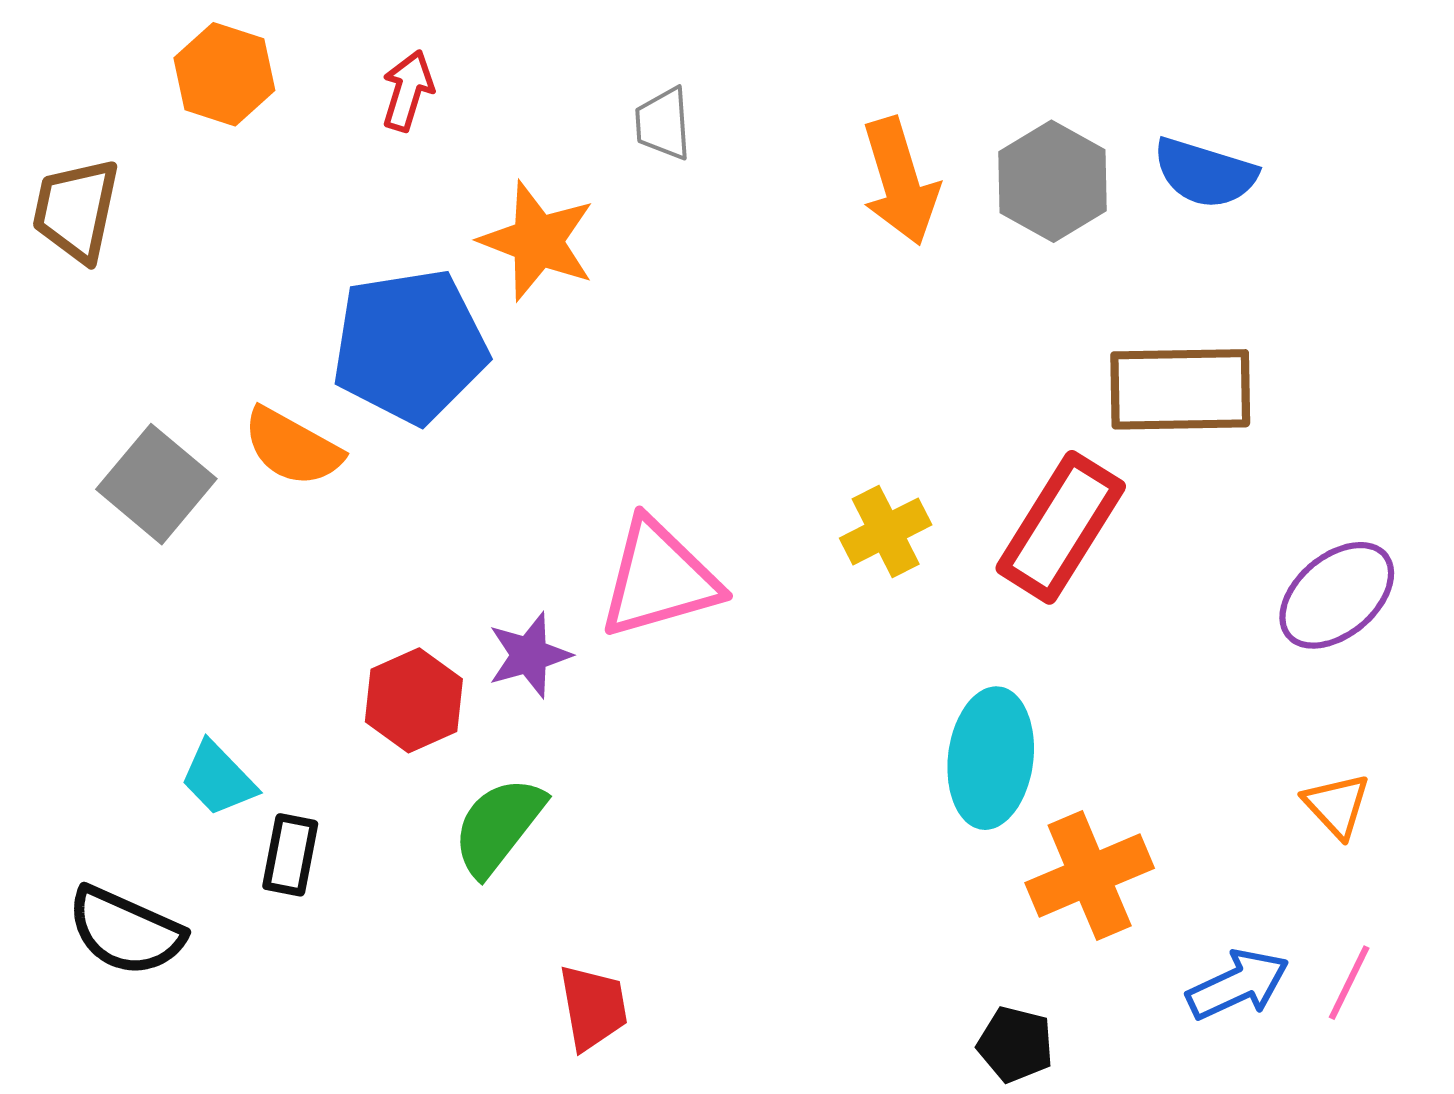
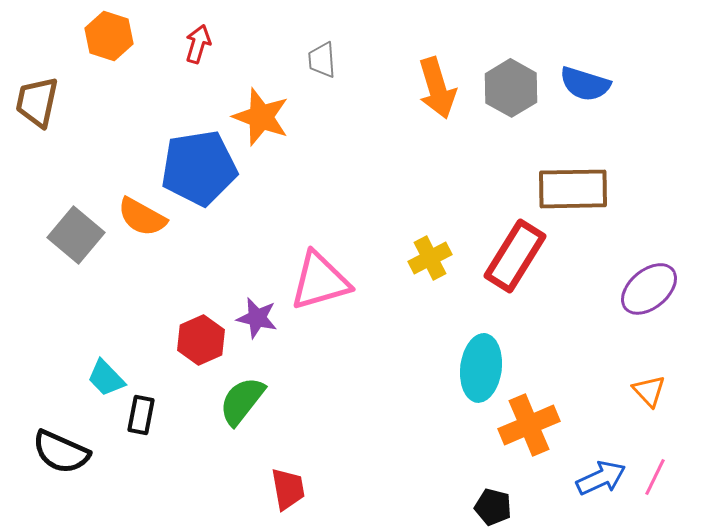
purple star: (529, 655) -> (257, 318), turned 30

